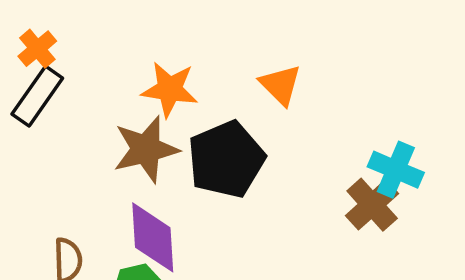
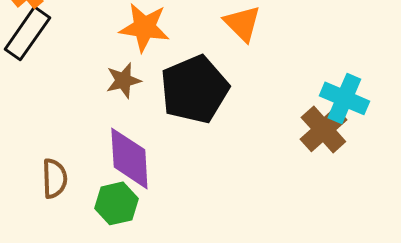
brown star: (146, 149) -> (123, 80), size x0.6

